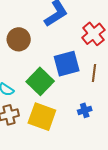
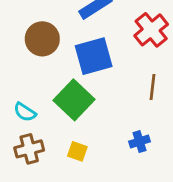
blue square: (67, 64) -> (94, 56), moved
yellow square: (42, 117) -> (77, 151), size x0.5

